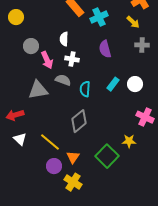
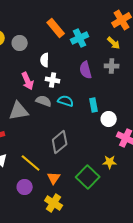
gray cross: (142, 45) -> (112, 66), moved
gray circle: (31, 46) -> (20, 43), moved
cyan rectangle: (113, 84) -> (94, 105), turned -48
white circle: (135, 84) -> (109, 119), moved
cyan semicircle: (85, 89) -> (66, 101), moved, turned 105
purple circle: (54, 166) -> (25, 187), moved

